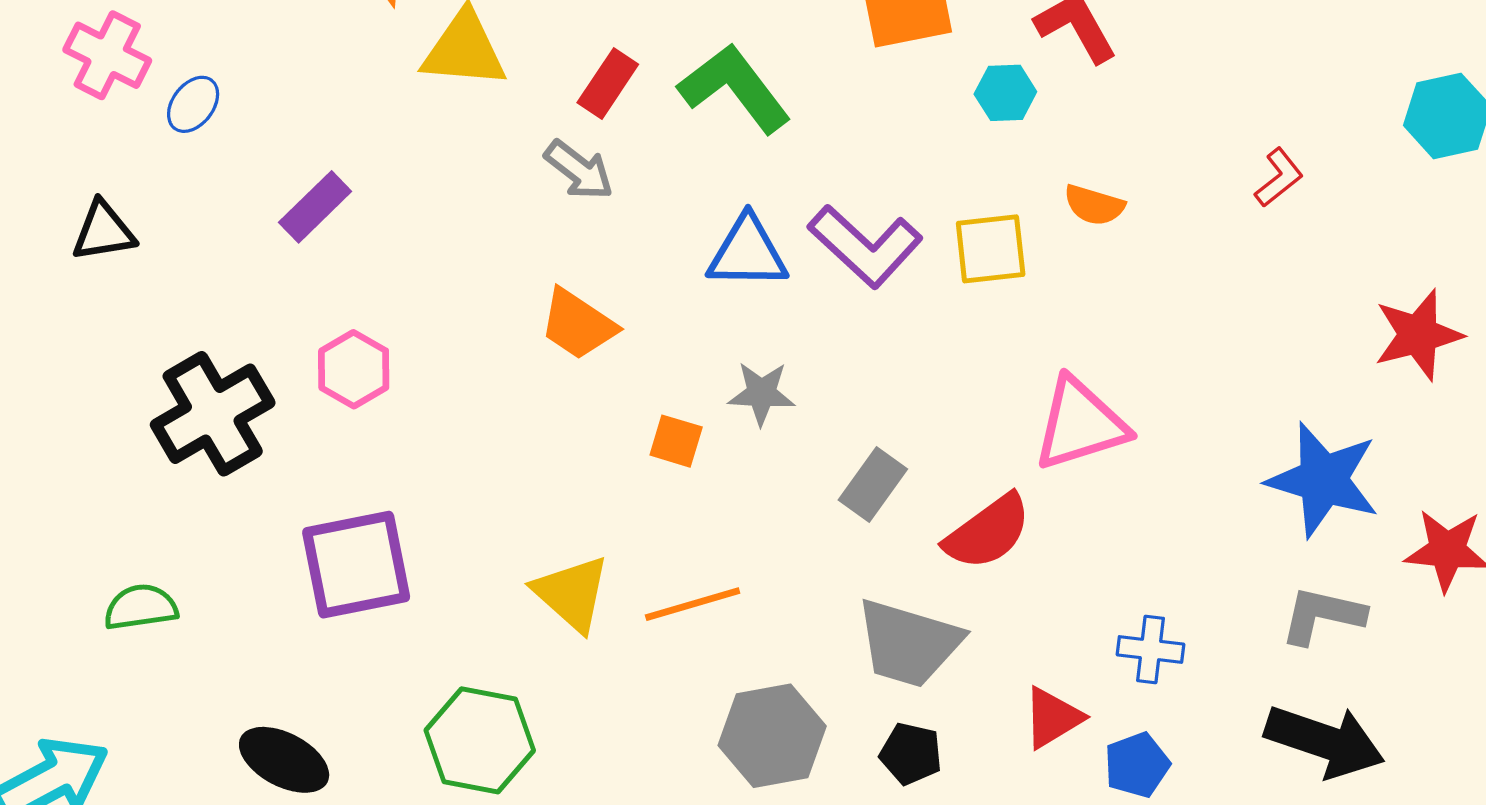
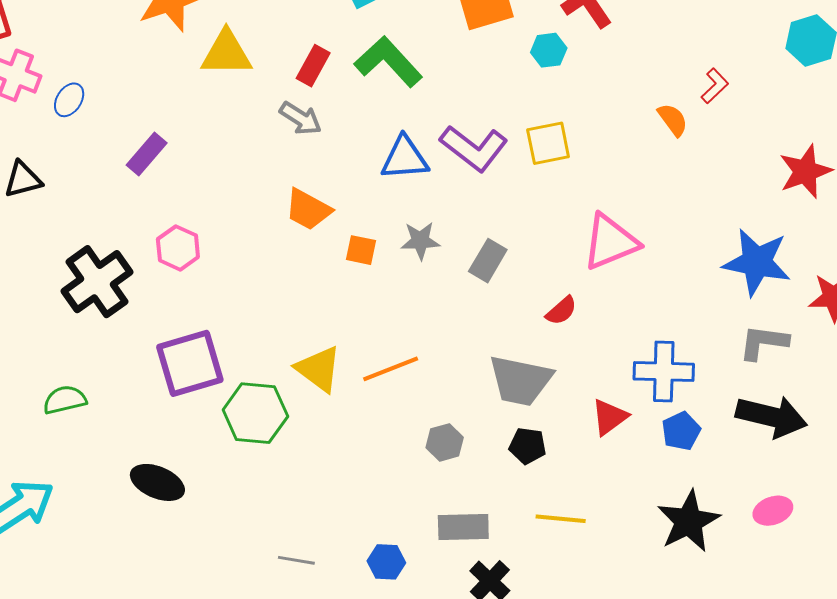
orange semicircle: (1094, 205) -> (673, 120), moved, turned -138
orange square: (676, 441) -> (361, 250), moved
gray rectangle: (873, 485) -> (488, 261), moved
red semicircle: (988, 532) -> (561, 311), size x0.6
blue cross: (1150, 649) -> (664, 372), size x1.5
gray hexagon: (772, 736) -> (445, 442), size x0.6
green hexagon: (480, 740) -> (255, 413), moved
blue pentagon: (1137, 765) -> (681, 431), moved

